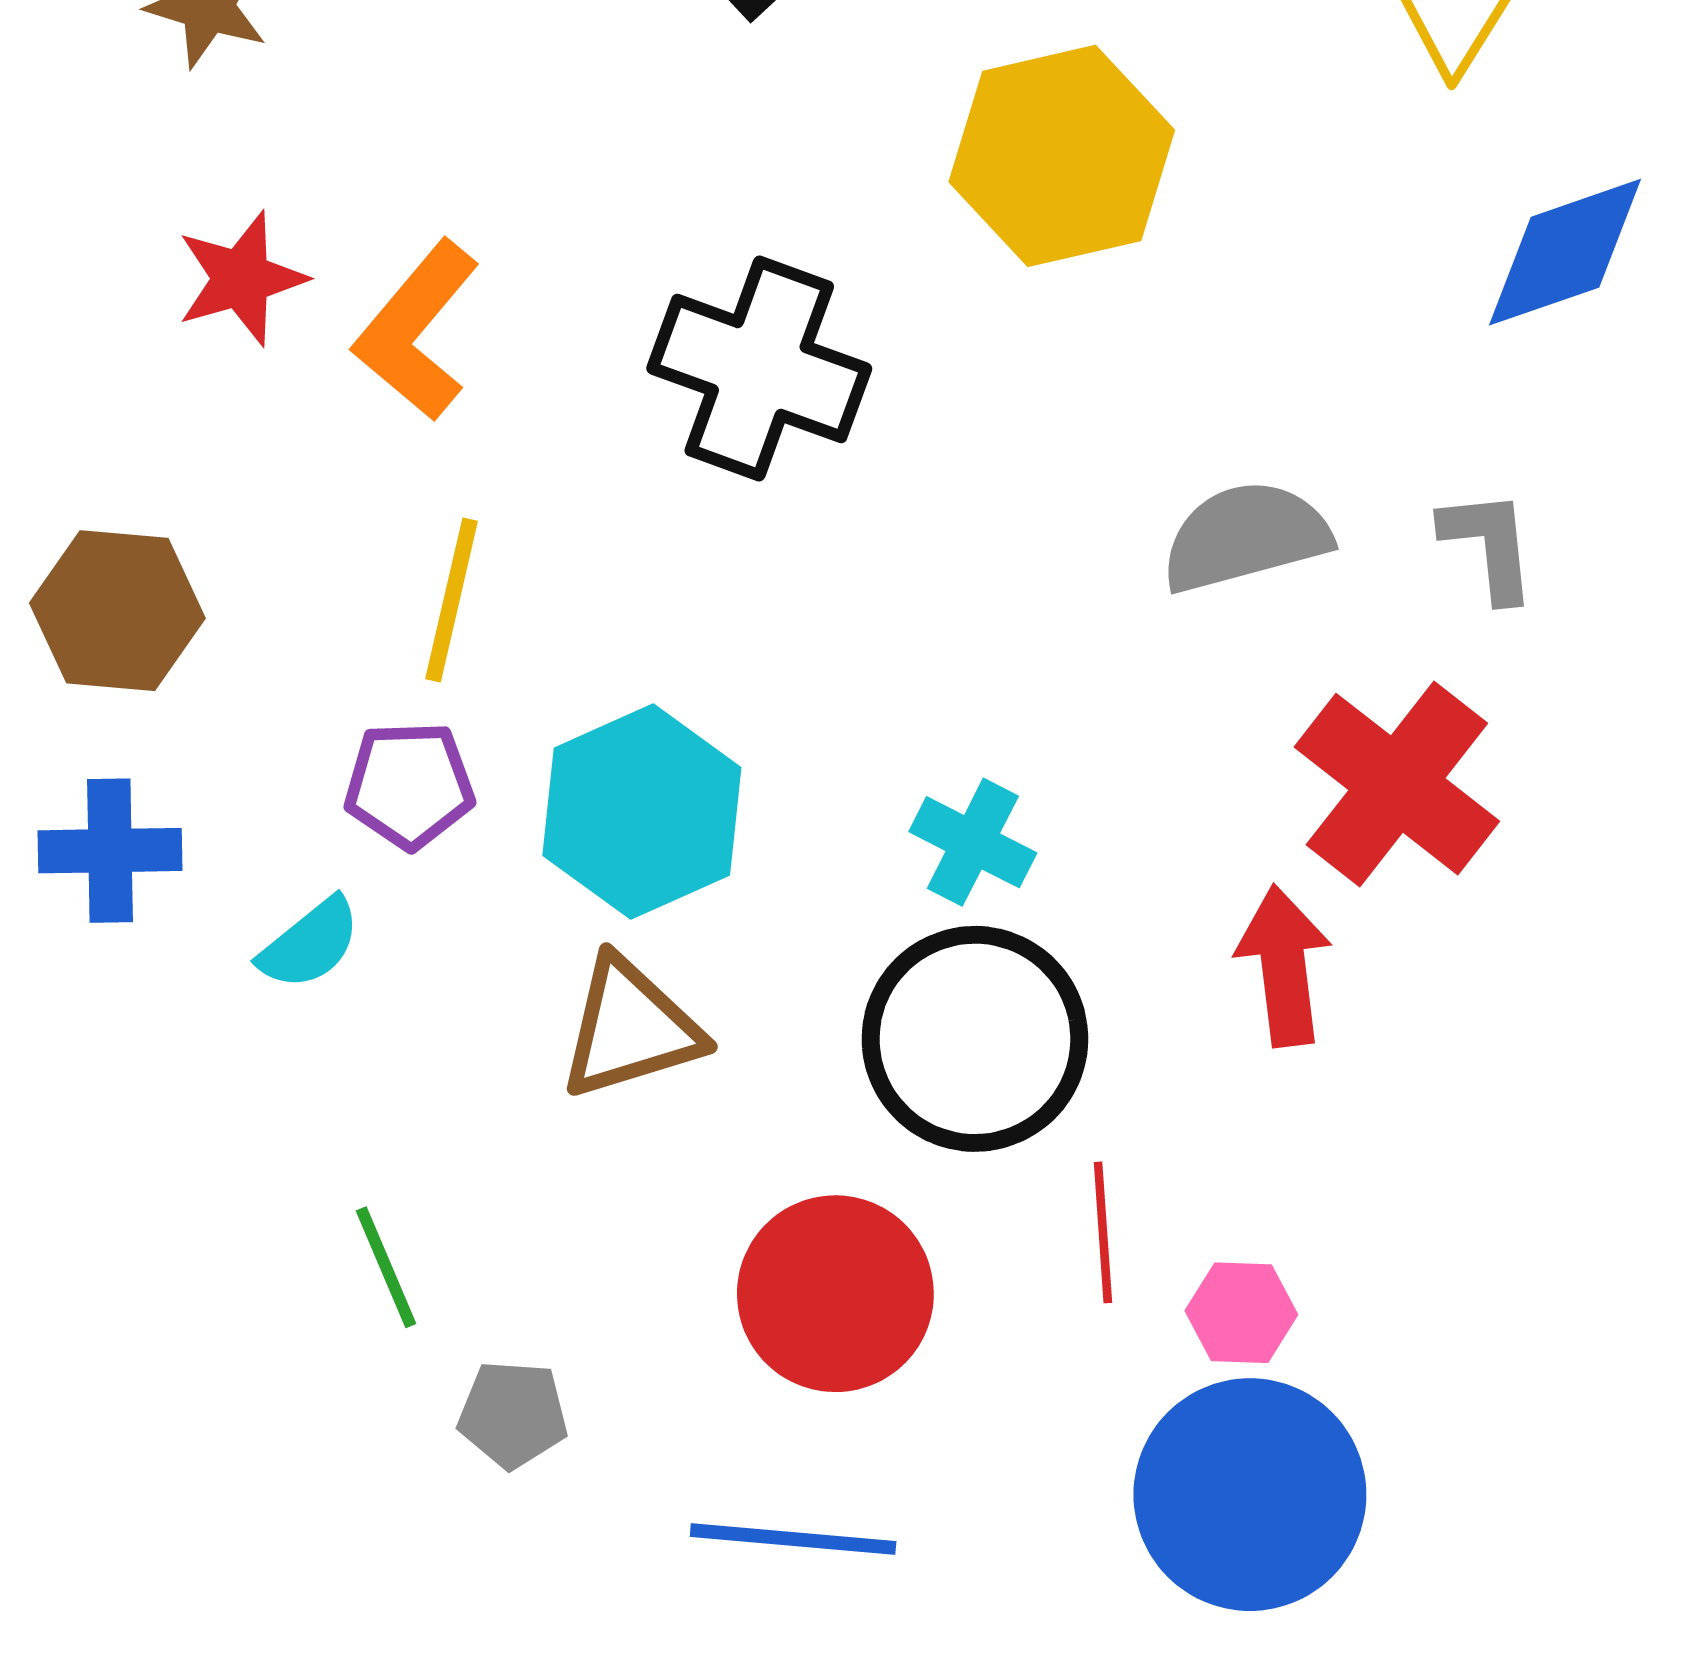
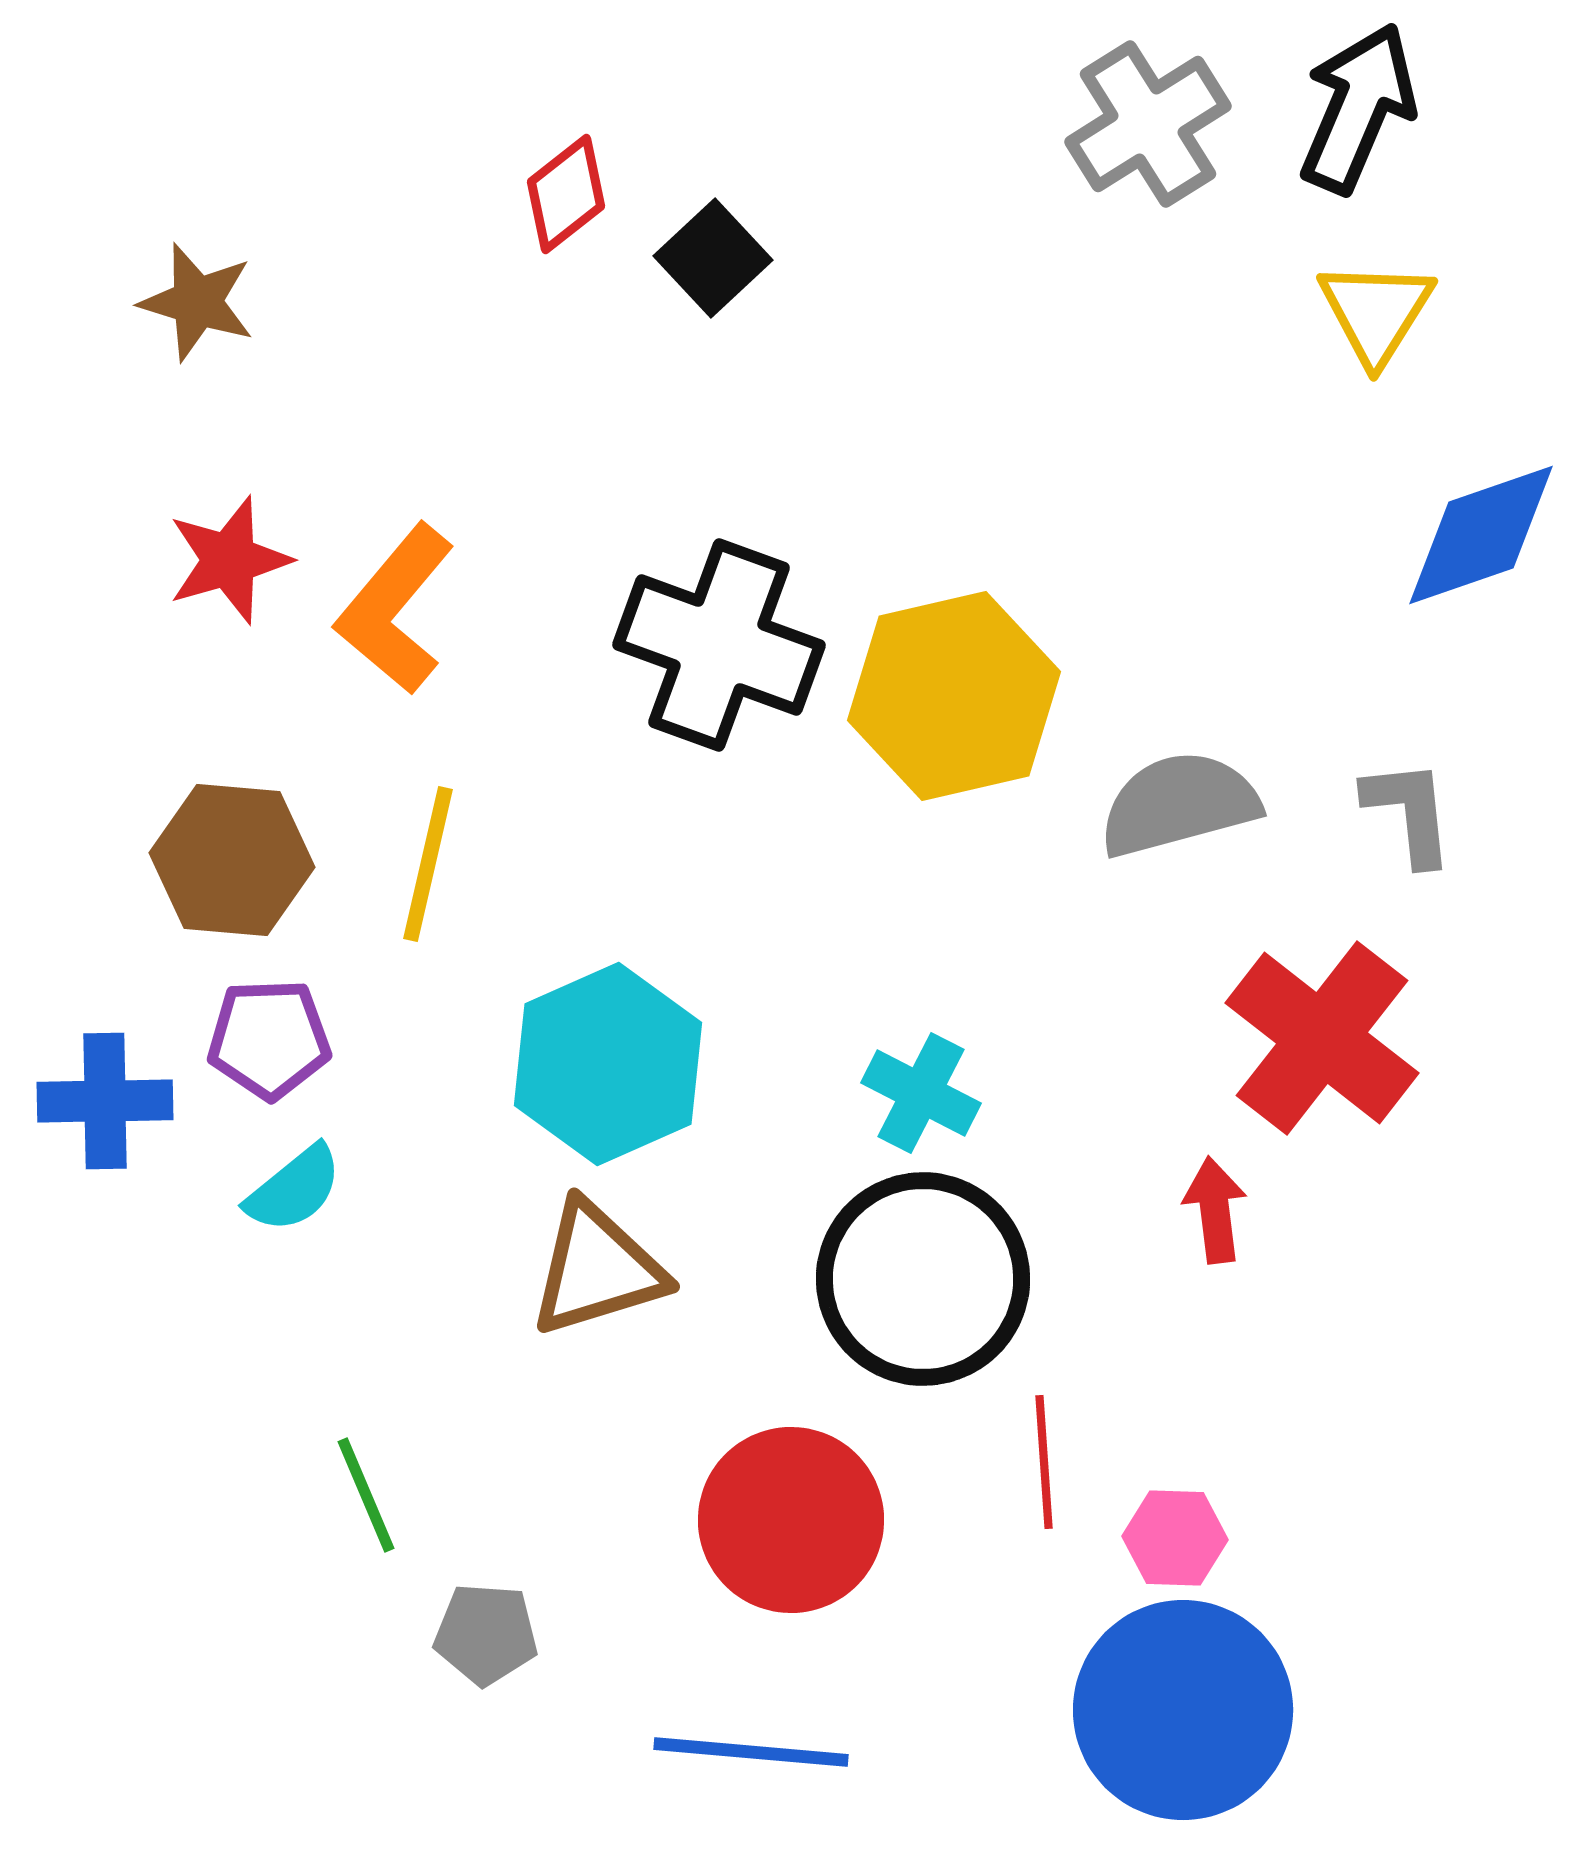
yellow hexagon: (1062, 156) -> (954, 696), moved
brown hexagon: (117, 611) -> (232, 860), moved
purple pentagon: (409, 785) -> (269, 1039), moved
red arrow: (1284, 966) -> (1215, 1210), size x0.7

